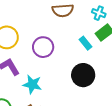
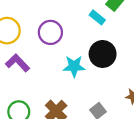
cyan star: (32, 84) -> (74, 66), moved

